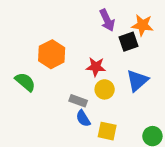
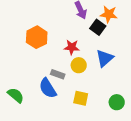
black square: (129, 42) -> (98, 27), turned -35
green semicircle: (25, 82) -> (16, 95), moved
blue semicircle: (83, 118) -> (48, 88), moved, size x1.5

